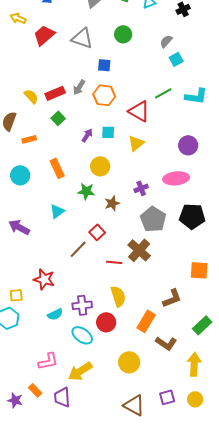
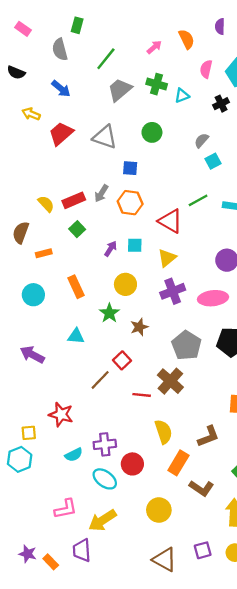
purple cross: (141, 188) -> (173, 291), moved, size x1.5
green star: (86, 191) -> (109, 313), turned 30
cyan triangle: (57, 211) -> (76, 336), turned 42
yellow semicircle: (118, 296) -> (163, 432), moved
orange rectangle: (35, 390) -> (51, 562), moved

